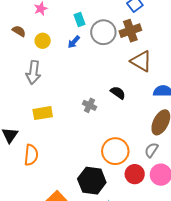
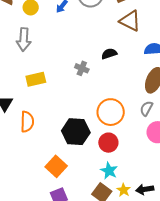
black semicircle: (118, 93) -> (109, 54), turned -49
red circle: (135, 174) -> (108, 143), moved
black hexagon: (92, 181) -> (76, 132), moved

